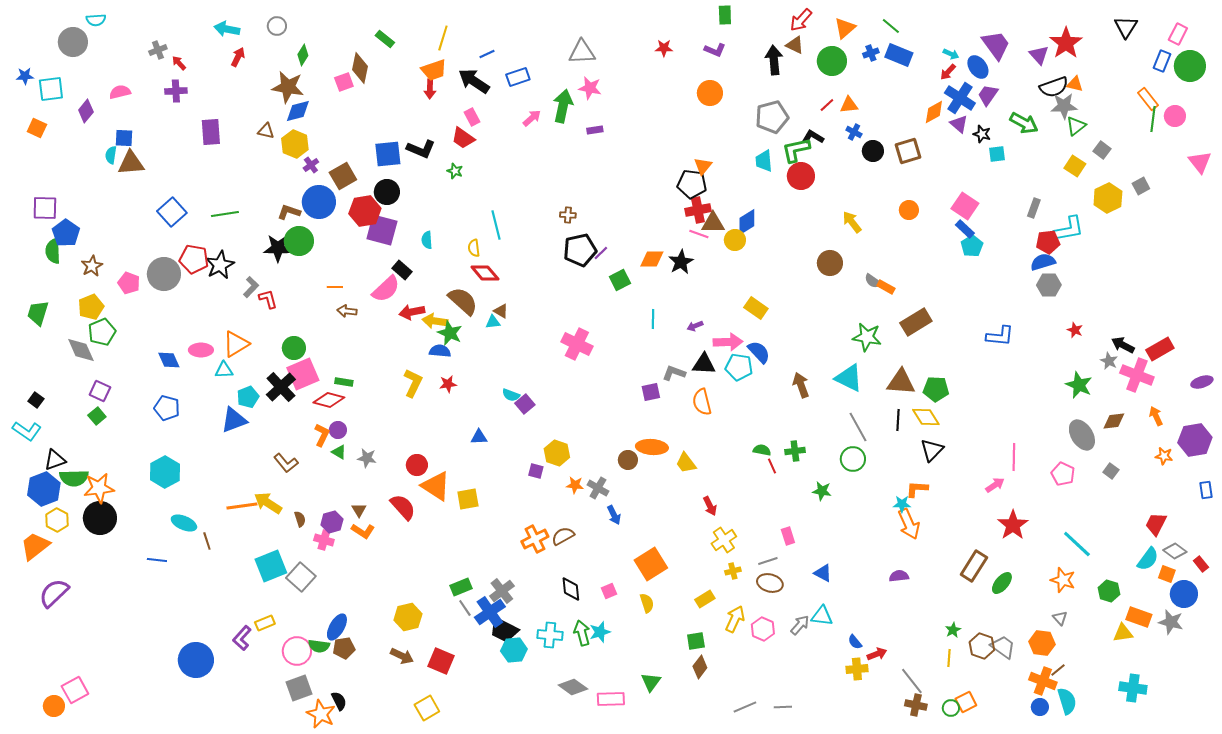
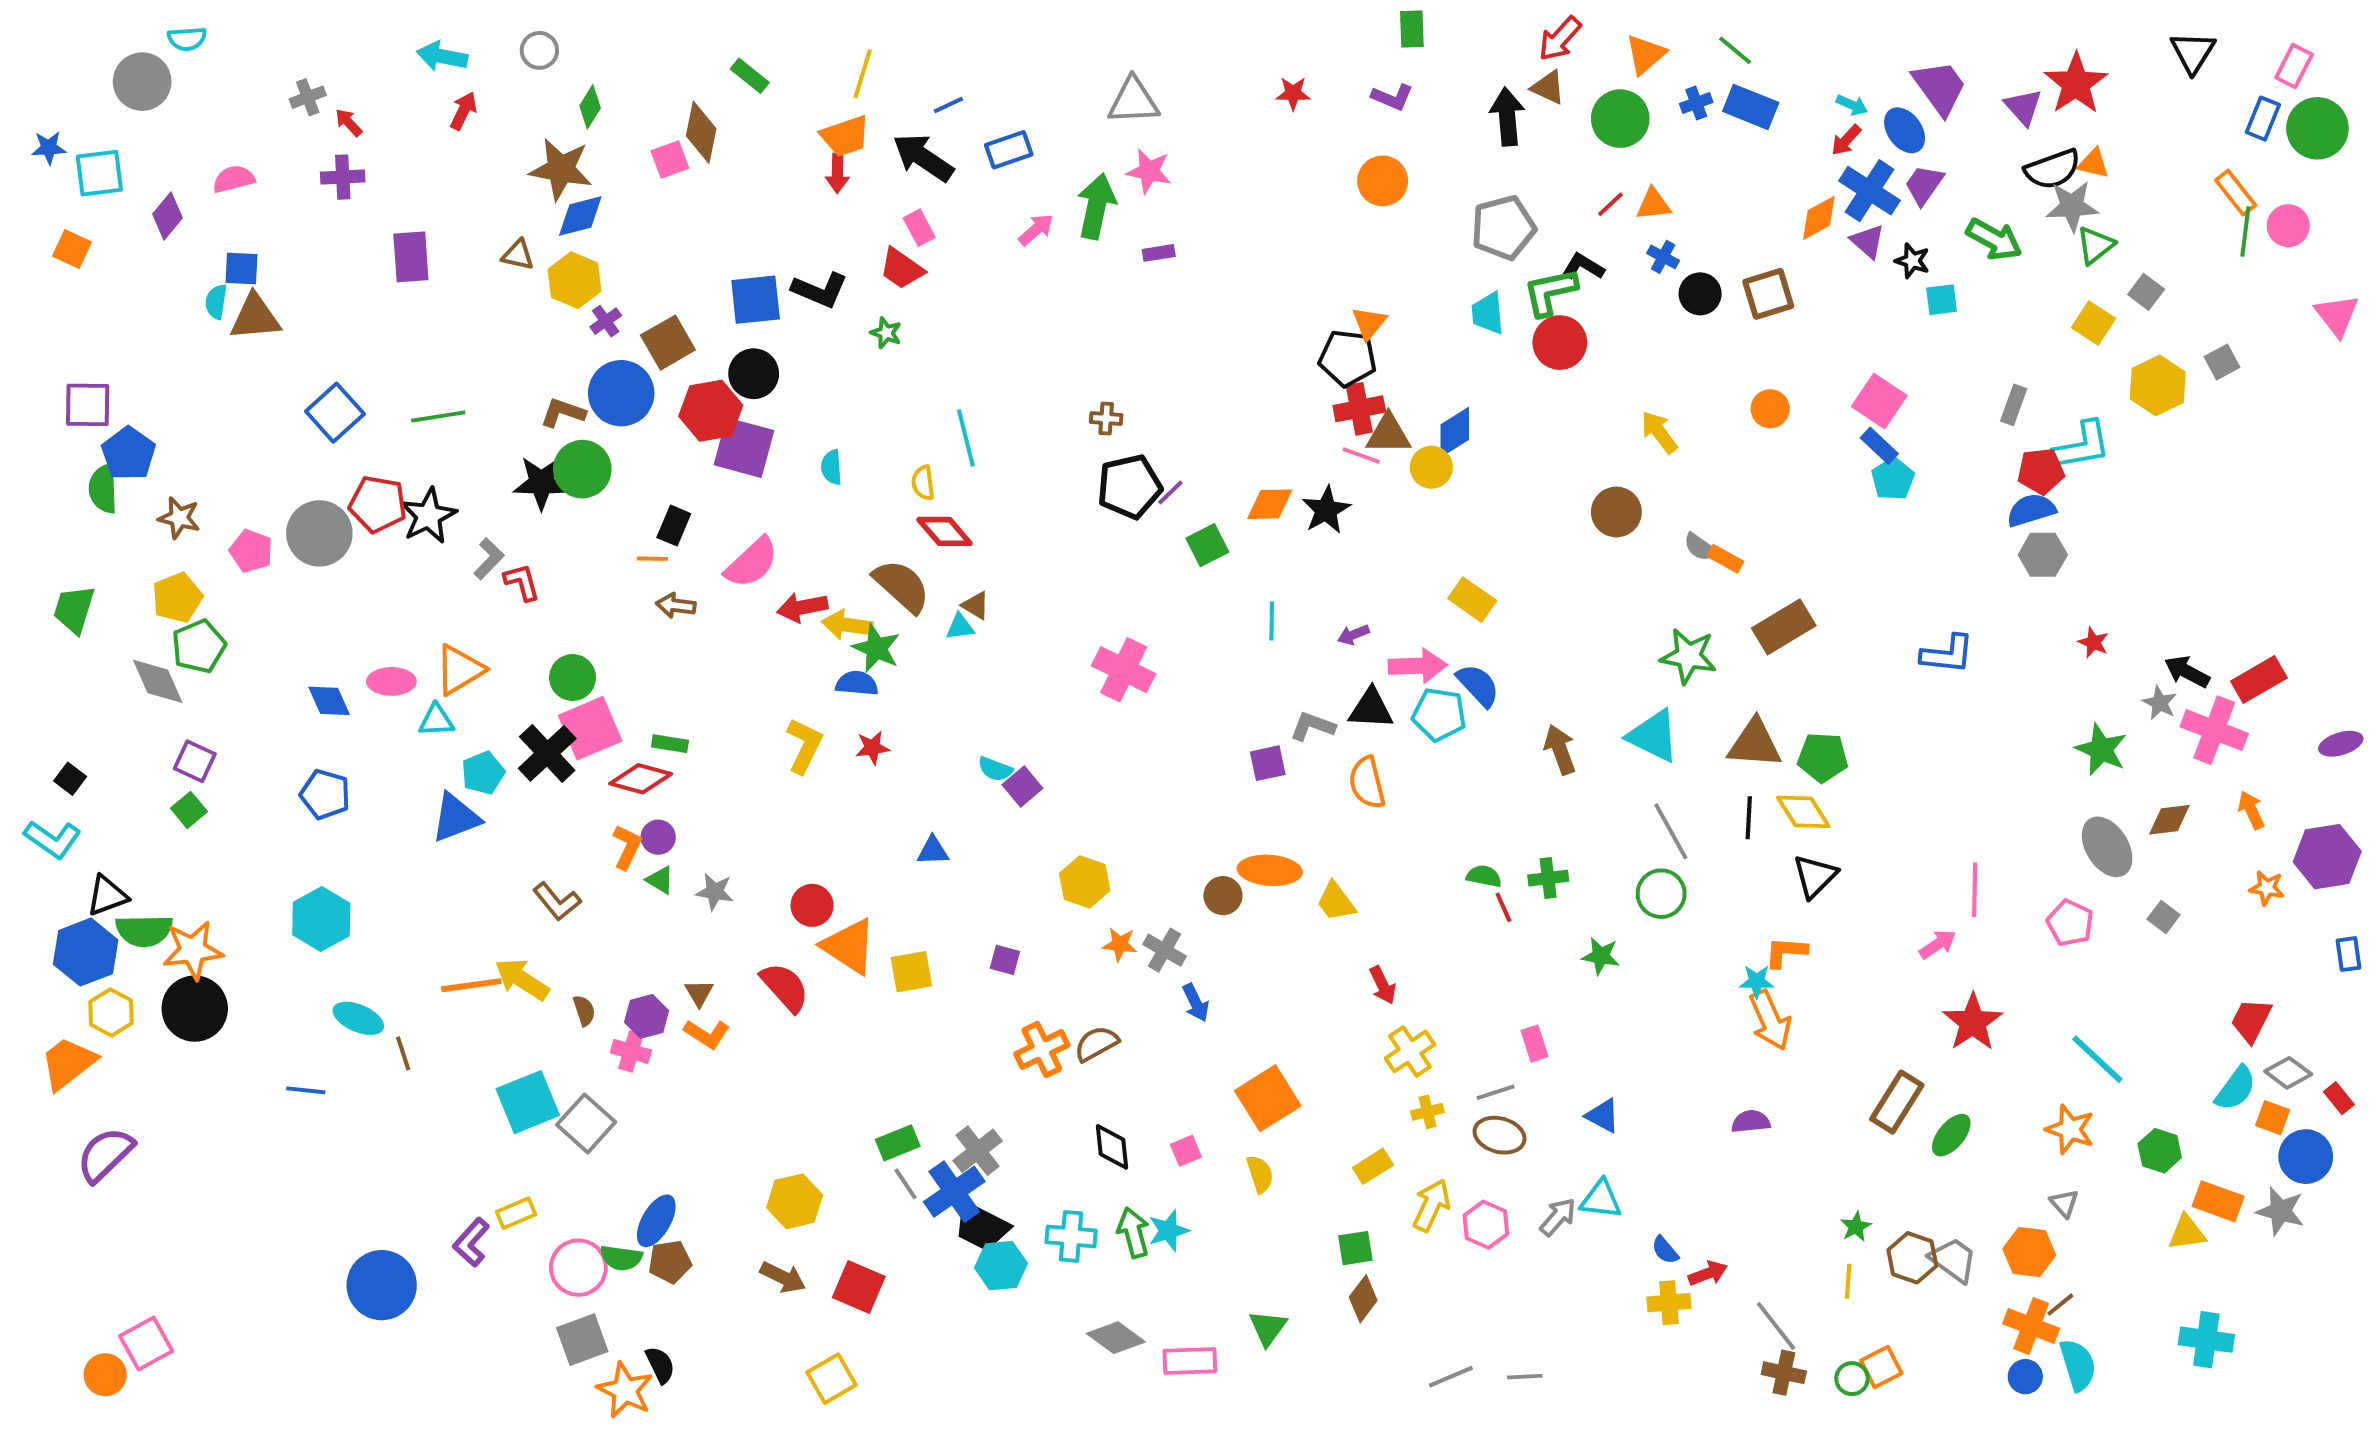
brown star: (92, 266) -> (179, 518), turned -30
black rectangle: (402, 270) -> (674, 526), moved, turned 72
purple square: (536, 471) -> (1005, 960), moved

